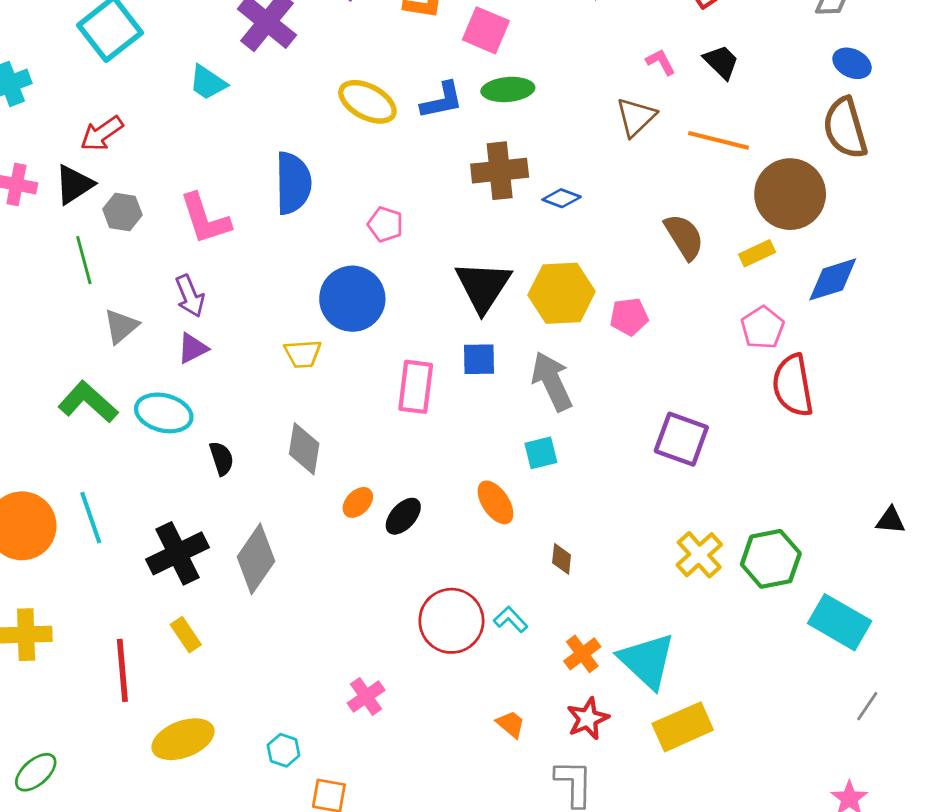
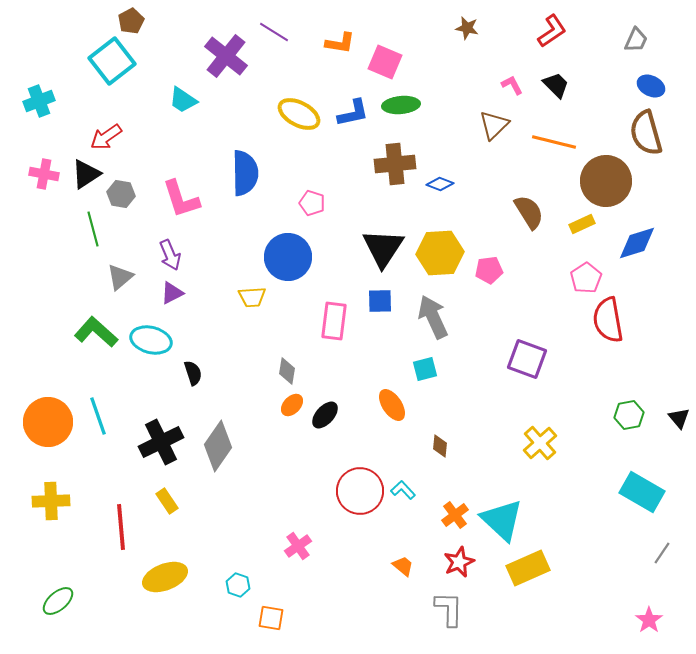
gray diamond: (304, 449) -> (287, 371), moved, size x0.7
black triangle: (891, 520) -> (679, 418), turned 45
green hexagon: (771, 559) -> (629, 415), moved, size x0.7

